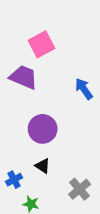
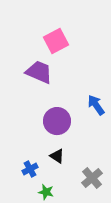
blue arrow: (84, 89) -> (96, 105), moved

